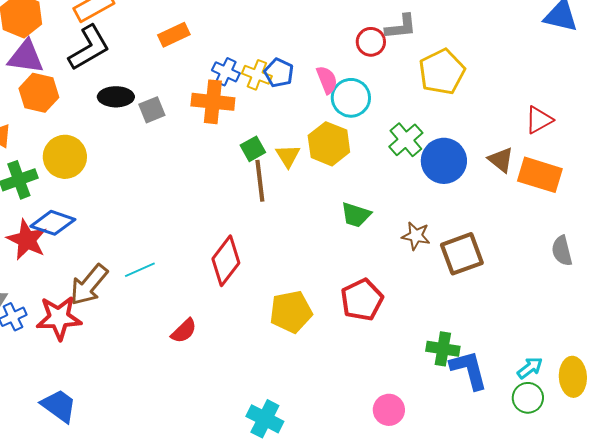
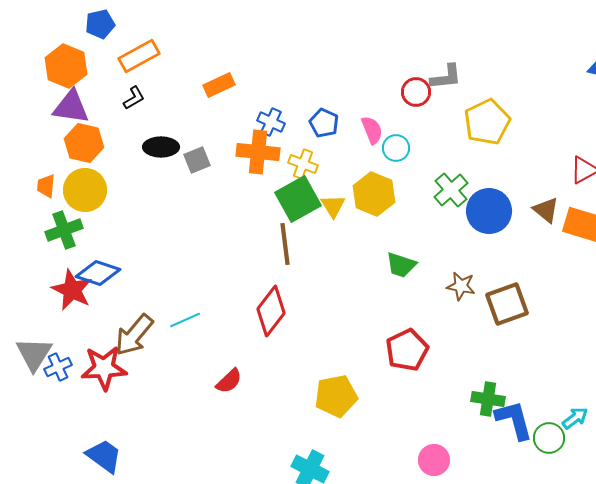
black L-shape: (89, 48) -> (134, 98), size x0.5
yellow cross: (257, 75) -> (303, 164), moved
cyan circle: (351, 98) -> (396, 148), size x0.7
green square: (253, 149) -> (298, 199), size x1.8
yellow circle: (65, 157) -> (85, 190), moved
brown line: (260, 181) -> (285, 244), moved
yellow pentagon: (291, 312) -> (336, 396), moved
green circle: (528, 398) -> (549, 438), moved

